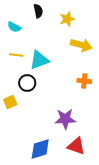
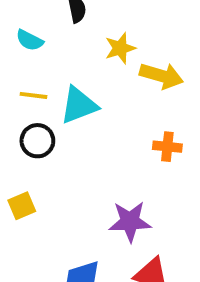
yellow star: (67, 19) -> (120, 48), moved
black circle: (27, 83) -> (37, 141), moved
yellow square: (10, 102) -> (22, 206), moved

